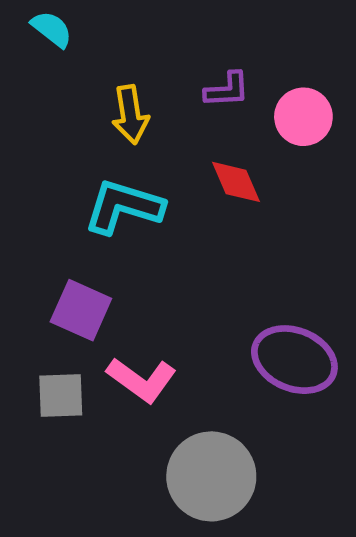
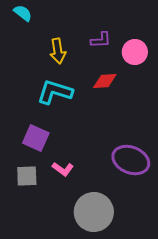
red diamond: (236, 182) -> (105, 81), turned -70
pink L-shape: (142, 380) -> (63, 169), size x0.7

